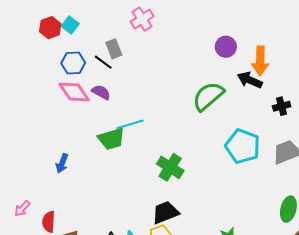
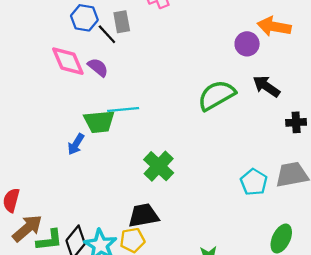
orange arrow: (260, 61) -> (274, 27), moved, turned 88
blue hexagon: (73, 63) -> (84, 18), moved
cyan pentagon: (243, 146) -> (254, 182), moved, size x0.7
blue arrow: (62, 163) -> (76, 144), moved

